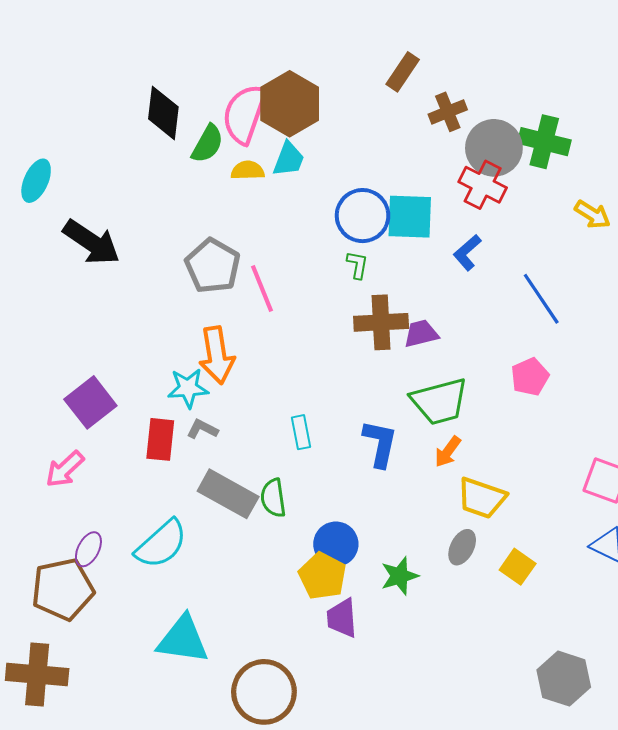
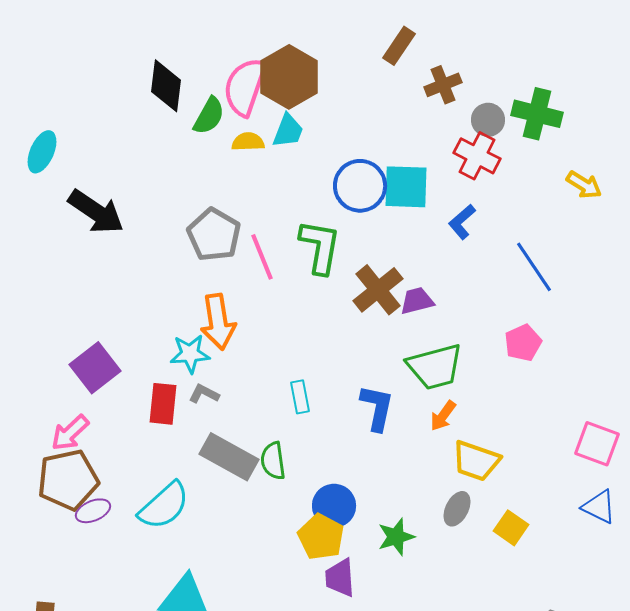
gray circle: (494, 148) -> (488, 120), size x0.6
green L-shape: (357, 265) -> (320, 247), moved, size x2.0
brown cross: (381, 322) -> (378, 290), turned -36
purple ellipse: (88, 549) -> (93, 511), turned 40
brown pentagon: (63, 589) -> (68, 480), moved

